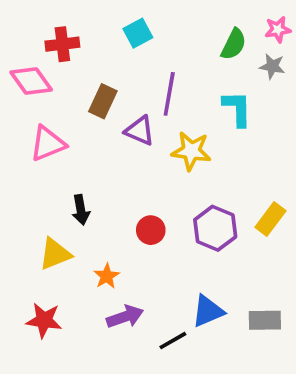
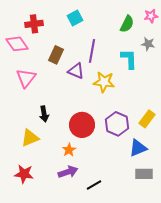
gray star: (272, 66) -> (148, 44), moved
pink triangle: (48, 144) -> (26, 78), turned -30
red circle: (151, 230) -> (82, 125), size x1.6
orange star: (107, 276) -> (69, 150), moved
blue triangle: (208, 311) -> (138, 148), moved

